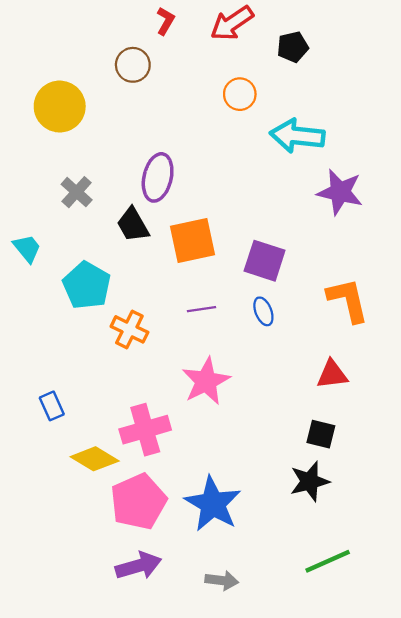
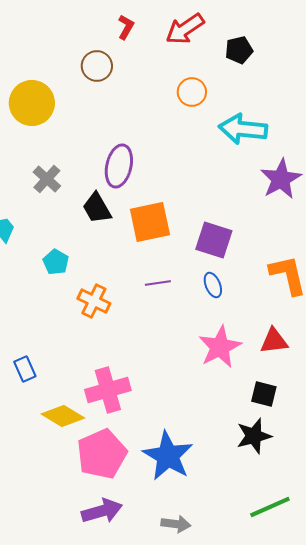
purple star: (340, 192) -> (281, 179), turned 30
cyan pentagon: (87, 285) -> (56, 262), size x0.6
pink star: (206, 381) -> (220, 347), moved

